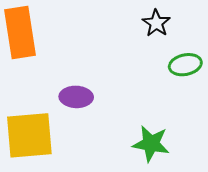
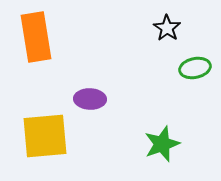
green star: (151, 144) -> (162, 144), turned -30

